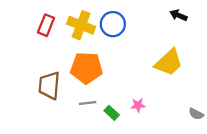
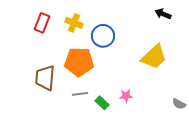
blue circle: (113, 24) -> (103, 36), moved
yellow cross: (81, 25) -> (74, 23), size x0.7

